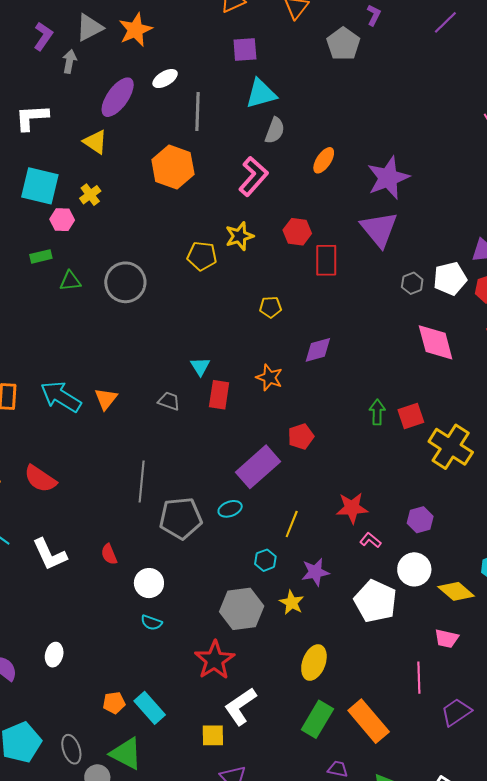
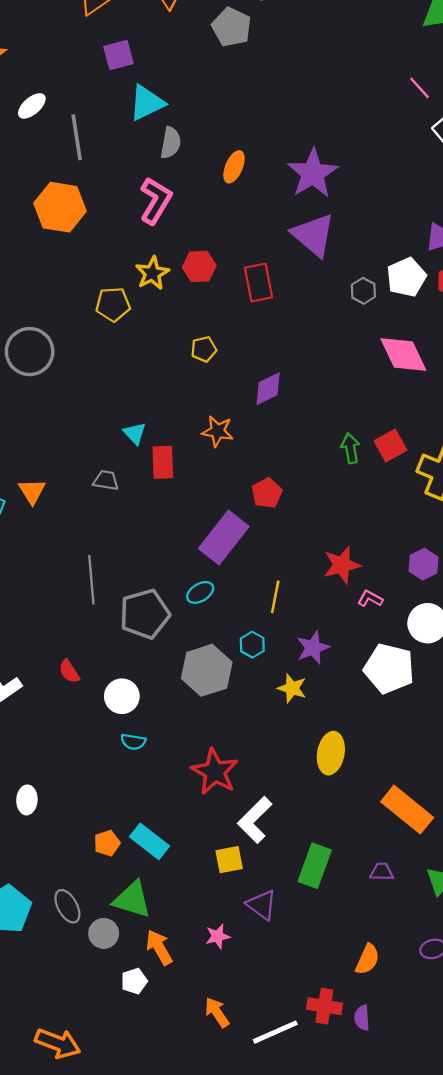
red hexagon: (297, 232) -> (199, 266), moved
gray hexagon: (242, 609) -> (207, 670), moved
green rectangle: (317, 719) -> (315, 866), moved

